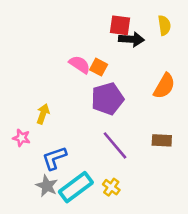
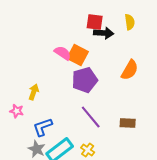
orange square: (99, 67) -> (78, 55), size x1.5
brown rectangle: (162, 140) -> (128, 123), moved

